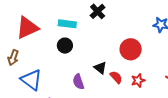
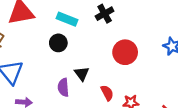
red circle: (131, 49) -> (125, 52), moved
black triangle: (100, 68) -> (82, 74), moved

